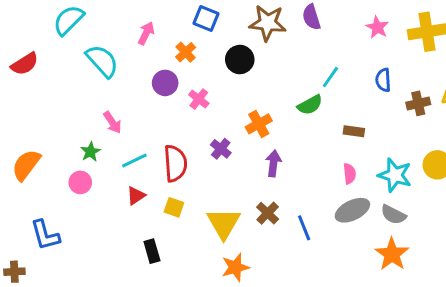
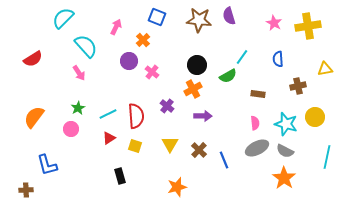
black circle: (240, 60) -> (197, 65), moved
red semicircle: (25, 64) -> (33, 59), moved
brown cross: (418, 103) -> (298, 86), moved
pink arrow: (112, 122) -> (79, 73), moved
purple arrow: (273, 163) -> (203, 116), turned 84
yellow triangle: (224, 223) -> (170, 144), moved, size x0.7

